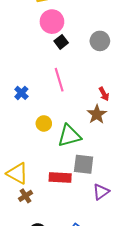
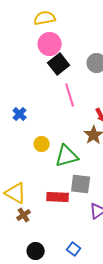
black square: (61, 42) -> (59, 64), size x1.5
pink line: (59, 80) -> (70, 95), moved

